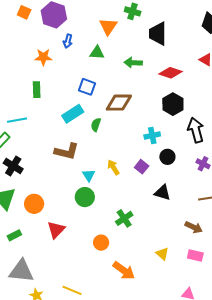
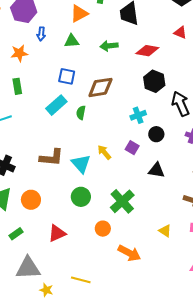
orange triangle: (108, 26) -> (79, 14), turned 36
brown L-shape: (67, 151) -> (52, 157), moved
cyan triangle: (89, 175) -> (81, 164), size x1.5
green circle: (85, 197) -> (81, 197), moved
green cross: (124, 218) -> (122, 201), size x1.4
red triangle: (56, 230) -> (57, 233), moved, turned 30

